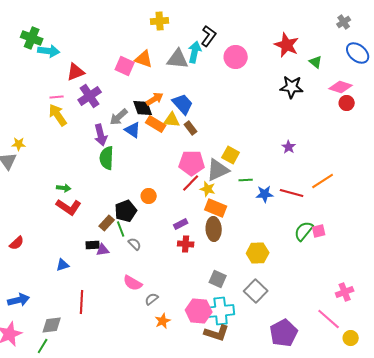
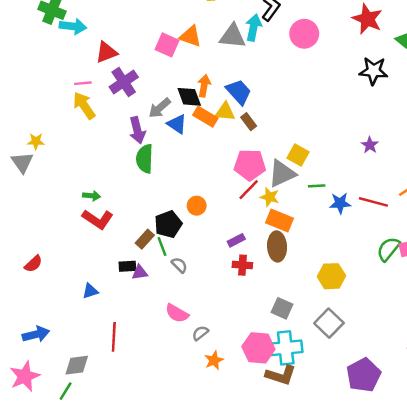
orange arrow: (155, 99) -> (204, 86), turned -48

